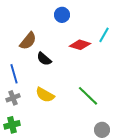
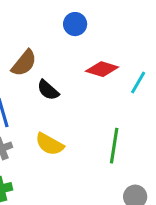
cyan line: (104, 35) -> (138, 83), moved
green line: (88, 96) -> (114, 146), turned 55

